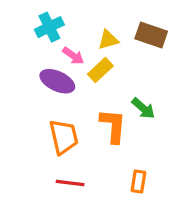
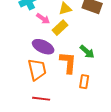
purple ellipse: (57, 81) -> (43, 47), moved
orange rectangle: (138, 181) -> (84, 82), moved

